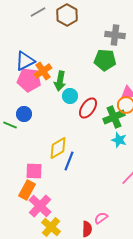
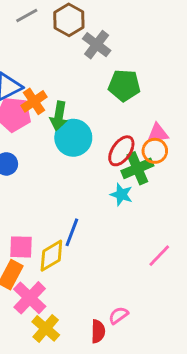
gray cross: (115, 35) -> (97, 45), moved, turned 30
cyan circle: (70, 96) -> (73, 138), size x1.6
red ellipse: (88, 108) -> (121, 151), moved
cyan star: (119, 140) -> (121, 195), moved
yellow diamond: (58, 148) -> (51, 256), moved

